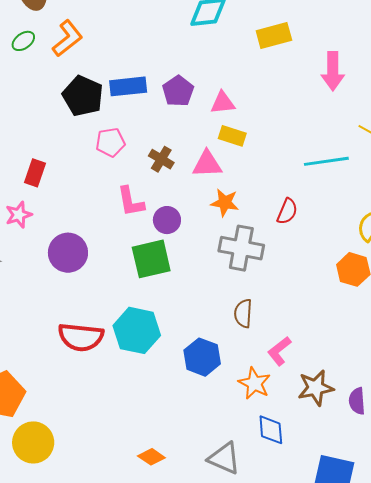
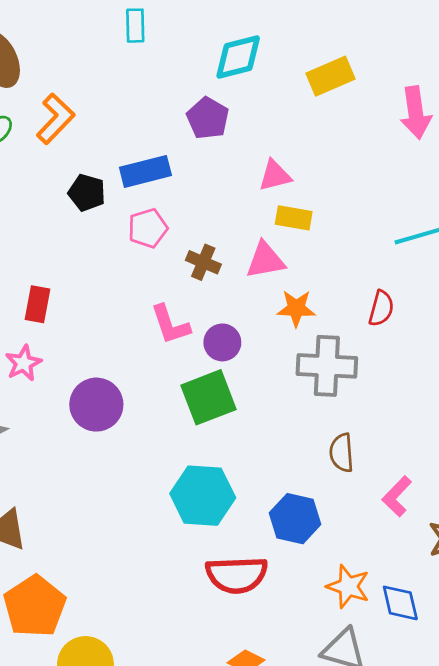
purple pentagon: (178, 91) -> (208, 118), moved
black pentagon: (83, 96) -> (87, 193), size x0.7
pink pentagon: (110, 142) -> (148, 228), moved
red semicircle: (81, 337) -> (237, 575), moved
orange star: (254, 383) -> (348, 586), moved

